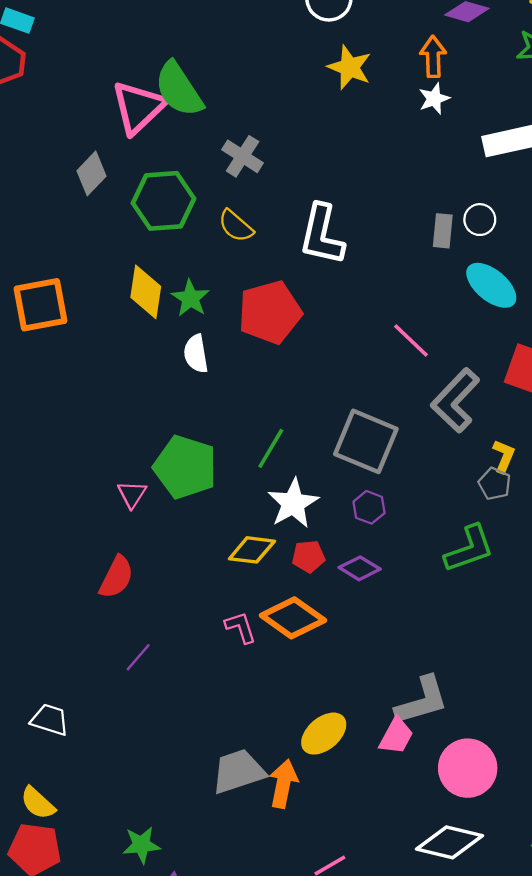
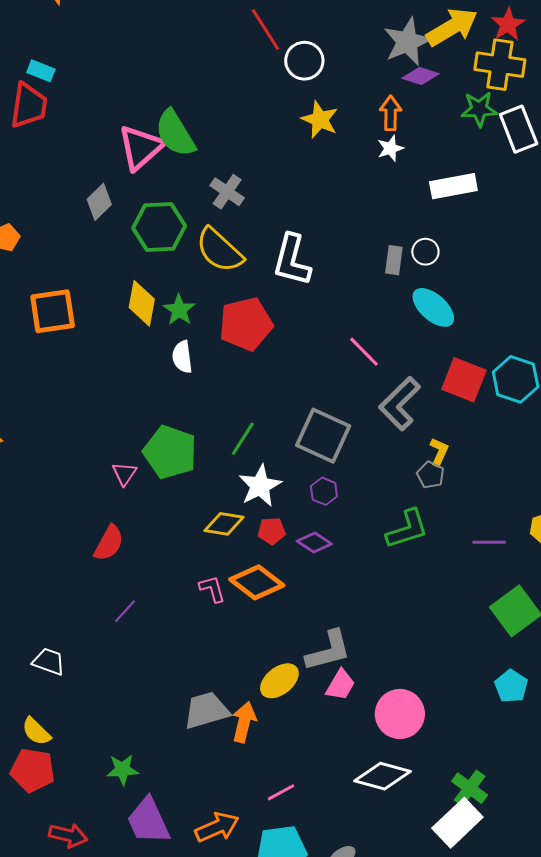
yellow semicircle: (236, 226) -> (219, 250), size x1.6
gray L-shape: (422, 701) -> (328, 651), moved

